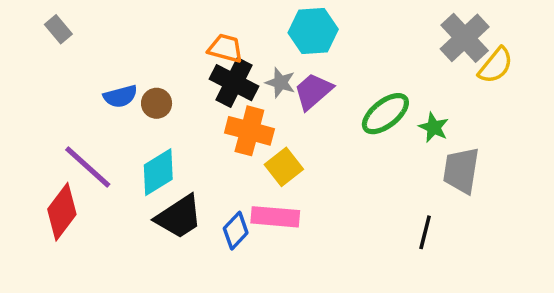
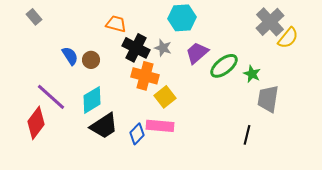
orange trapezoid: (225, 48) -> (116, 24), moved
purple trapezoid: (313, 91) -> (197, 53), moved
blue semicircle: (120, 96) -> (70, 56), turned -108

